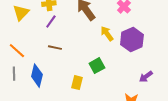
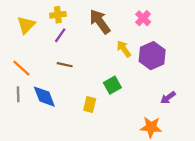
blue diamond: (37, 76) -> (44, 97), turned -35

